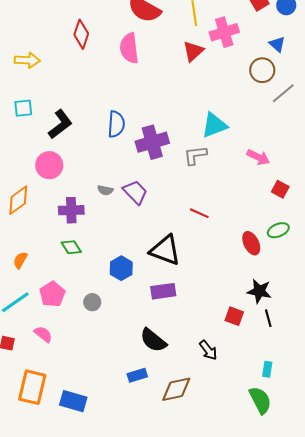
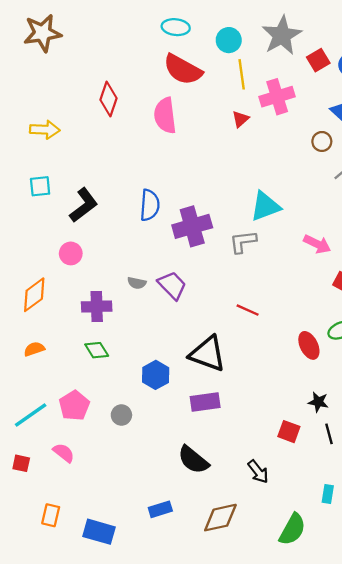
red triangle: (193, 51) -> (241, 119), size x0.7
brown circle: (262, 70) -> (322, 141), size x0.7
pink circle: (49, 165) -> (71, 253), size x0.7
orange semicircle: (20, 260) -> (34, 349), moved, turned 42
black star: (259, 291) -> (318, 402), size x0.7
blue rectangle: (137, 375) -> (160, 509), moved
orange rectangle: (32, 387) -> (51, 515), size x0.6
green semicircle: (260, 400) -> (292, 529), moved, turned 56

